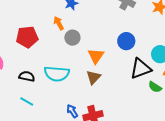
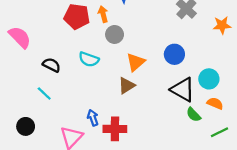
red pentagon: (27, 37) -> (77, 16), moved
black triangle: (141, 69) -> (183, 90), turned 35
cyan semicircle: (57, 74) -> (89, 59), moved, size x0.7

